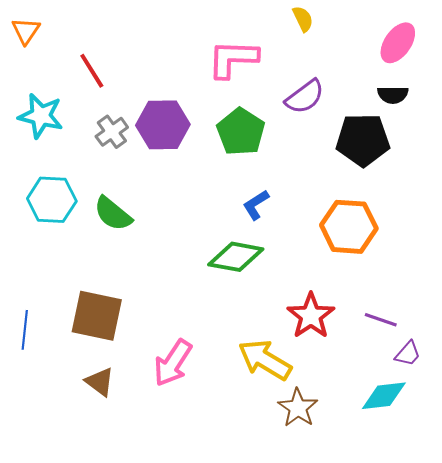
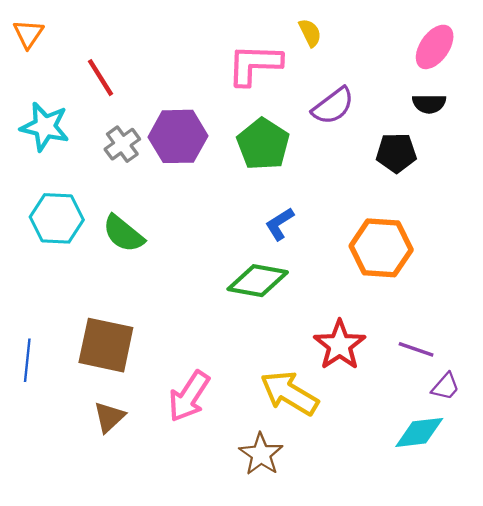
yellow semicircle: (303, 19) -> (310, 33), moved
black pentagon: (363, 140) -> (396, 153), size x0.7
brown triangle: (100, 382) -> (109, 417), turned 40
brown star: (298, 408) -> (261, 454), moved

